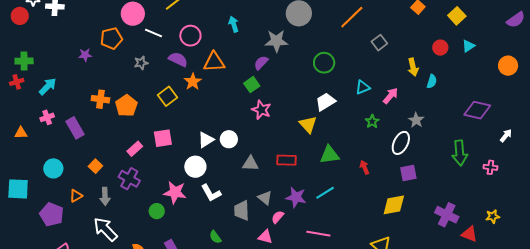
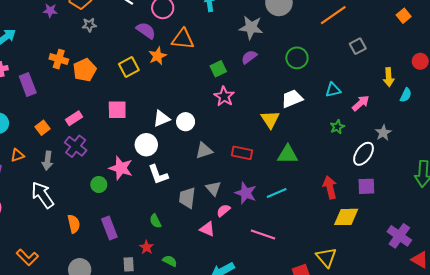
gray star: (141, 63) -> (89, 25), moved
purple semicircle: (261, 63) -> (249, 57), moved
pink rectangle: (135, 149) -> (74, 118), moved
gray triangle: (250, 164) -> (204, 151), turned -30
red arrow: (364, 167) -> (330, 187), moved, size x1.5

